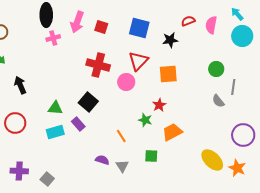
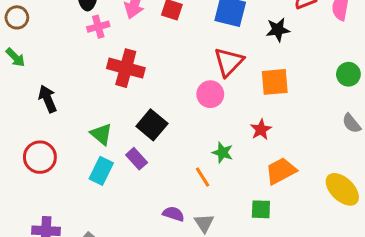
red cross: (98, 65) -> (126, 68), moved
green triangle: (55, 108) -> (101, 134), turned 35
green star: (145, 120) -> (223, 153), moved
cyan rectangle: (55, 132) -> (101, 171), turned -48
green square: (151, 156) -> (261, 209), moved
yellow ellipse: (212, 160) -> (342, 189), moved

